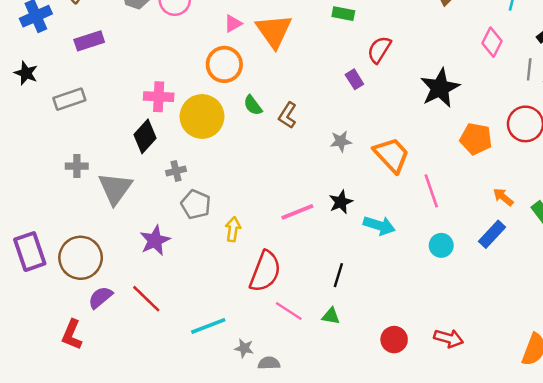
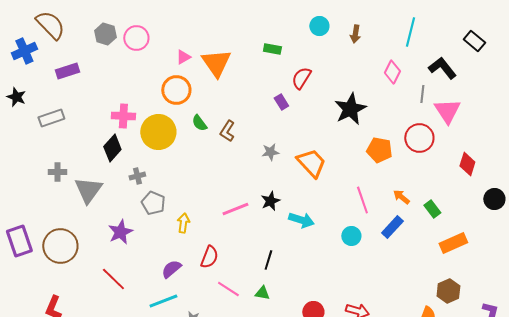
pink line: (431, 191) -> (362, 200), moved
red semicircle: (265, 271) -> (209, 257), size x0.7
purple semicircle: (100, 297) -> (171, 269), moved

